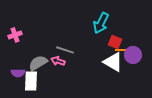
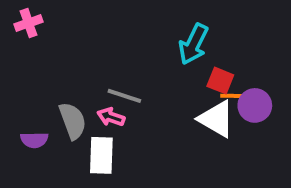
pink cross: (15, 35) -> (29, 23), moved
gray semicircle: (38, 63) -> (73, 121), turned 102
white rectangle: (31, 81) -> (101, 155), moved

